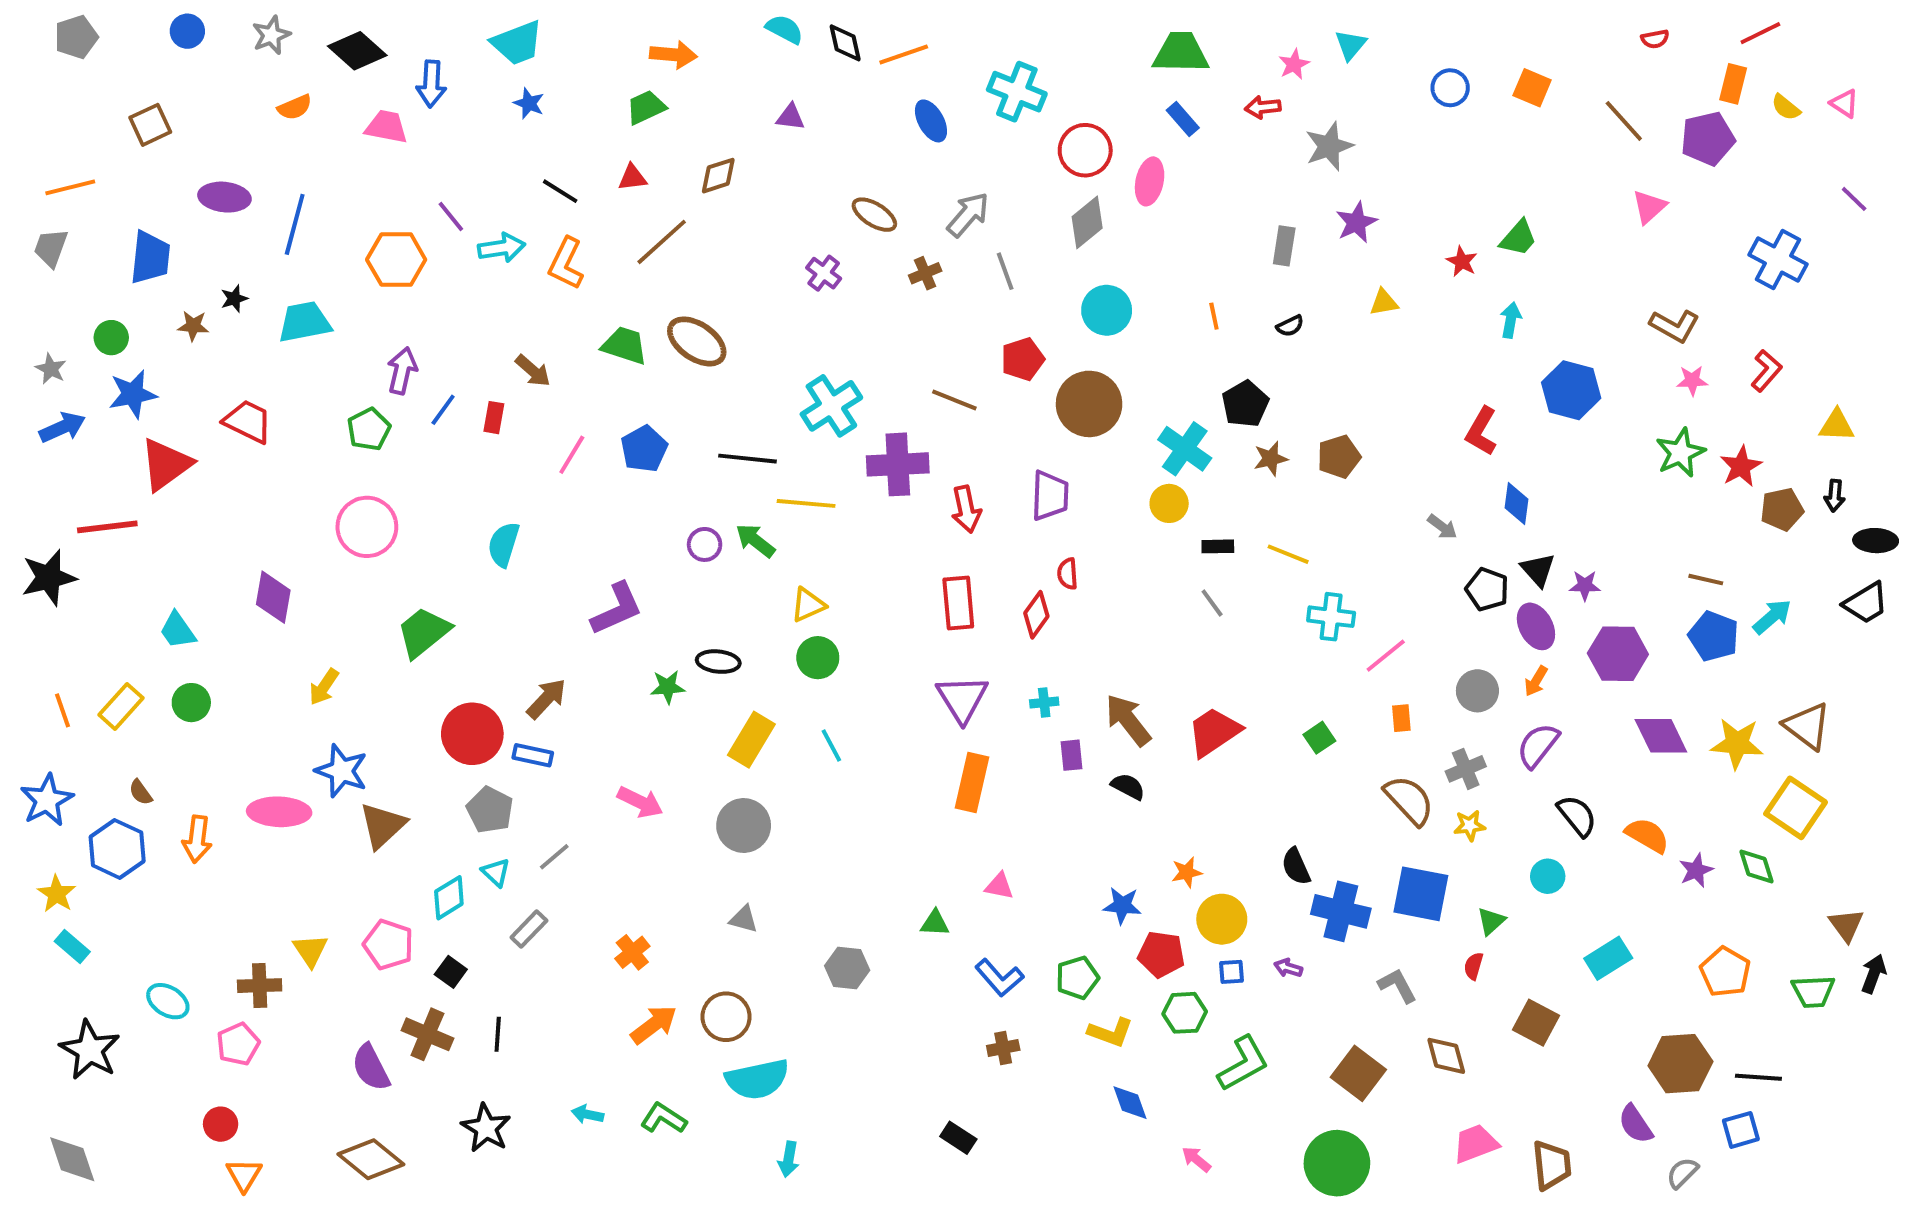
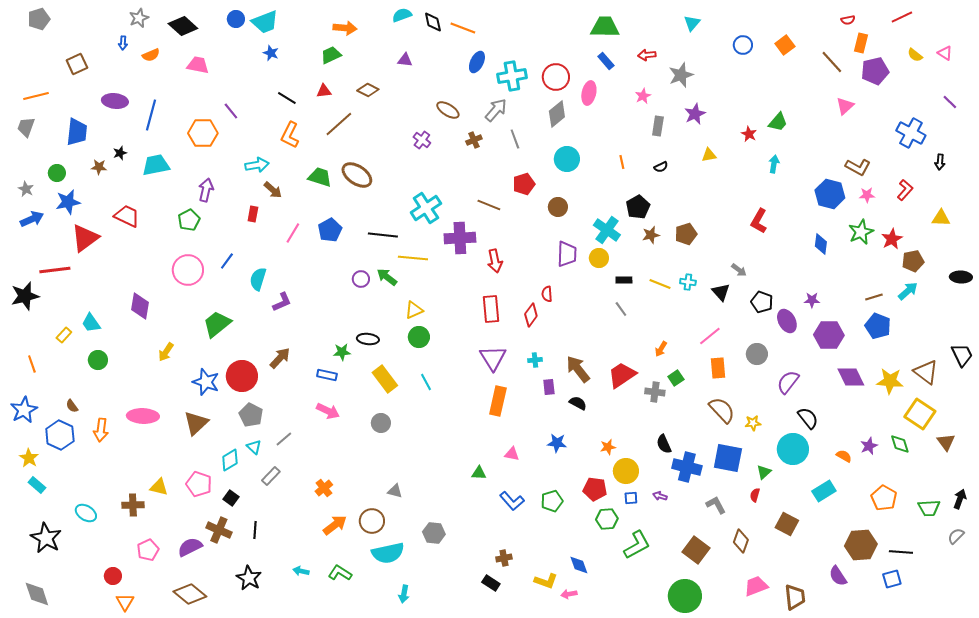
cyan semicircle: (785, 29) -> (402, 15), turned -48
blue circle: (187, 31) -> (236, 19), moved
orange line: (904, 55) -> (463, 28), turned 40
pink star: (1294, 64) -> (643, 96), moved
blue arrow: (431, 84) -> (123, 43), moved, size x0.6
orange rectangle: (1733, 84) -> (861, 43), moved
orange square: (1532, 88) -> (785, 45), turned 30
cyan cross: (1017, 92) -> (512, 76), moved, turned -32
blue ellipse: (931, 121) -> (477, 62), turned 55
brown diamond: (718, 176) -> (368, 90), turned 45
cyan arrow: (502, 248) -> (257, 165), moved
blue hexagon: (1571, 390) -> (830, 194), moved
brown circle: (1089, 404) -> (558, 207), size x0.6
blue line: (443, 410) -> (227, 261), moved
purple trapezoid: (1050, 496) -> (567, 254), moved
black arrow: (1835, 496) -> (940, 162), moved
blue diamond: (1516, 503) -> (821, 244), moved
black triangle: (1538, 570) -> (721, 292), moved
brown line: (1706, 580) -> (874, 297), turned -30
black trapezoid: (1866, 603) -> (962, 355), moved, turned -85
purple L-shape: (617, 609) -> (282, 302), moved, size x0.7
cyan cross: (1331, 617) -> (688, 282), moved, size x0.7
cyan arrow: (1772, 617) -> (908, 291), moved
orange arrow: (1536, 681) -> (661, 349), moved
yellow rectangle: (121, 706) -> (64, 335), moved, size x0.7
orange rectangle: (1401, 718) -> (718, 368), size x1.5
yellow rectangle: (751, 740) -> (385, 379), turned -68
blue rectangle: (533, 755) -> (327, 375), moved
gray cross: (1466, 769) -> (655, 392), moved, turned 30
blue star: (342, 771) -> (206, 382), moved
gray circle: (744, 825) -> (381, 423), size x0.7
orange semicircle: (1647, 835) -> (844, 456), moved, size x0.7
cyan circle: (1548, 876) -> (793, 449), size x1.8
blue star: (1122, 906) -> (557, 443), moved
gray triangle: (744, 919) -> (395, 491), moved
brown triangle: (1846, 925) -> (946, 442), moved
yellow triangle: (310, 950) -> (159, 487), turned -42
gray hexagon: (847, 968) -> (434, 533), moved
yellow L-shape: (1111, 1032) -> (546, 581), moved
pink pentagon: (238, 1044) -> (148, 550), moved
brown cross: (1003, 1048) -> (504, 558), moved
brown diamond: (1446, 1056) -> (741, 541), turned 35
purple semicircle: (371, 1068) -> (190, 547), turned 90
pink arrow: (1196, 1159) -> (569, 594), moved, turned -49
gray semicircle: (1682, 1173) -> (956, 536), moved

